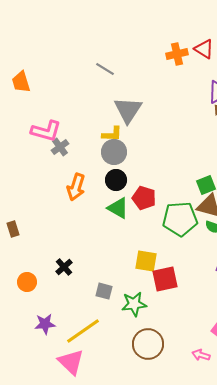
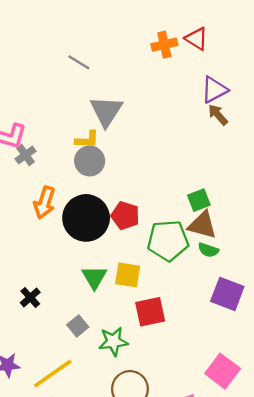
black circle: (116, 180) -> (86, 218), moved, size x1.8
green triangle: (118, 208) -> (94, 277), moved, turned 30
yellow square: (146, 261) -> (128, 275), moved
gray square: (104, 291) -> (78, 326), turned 36

